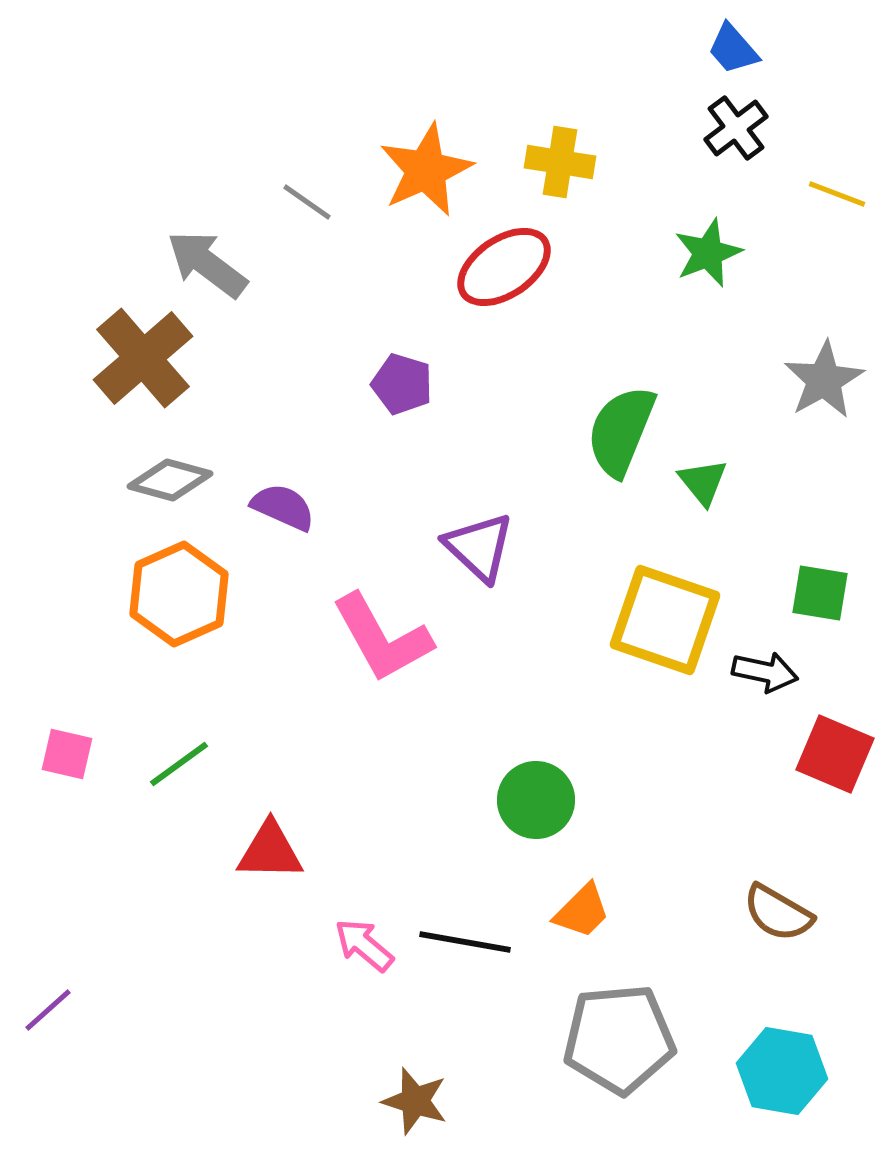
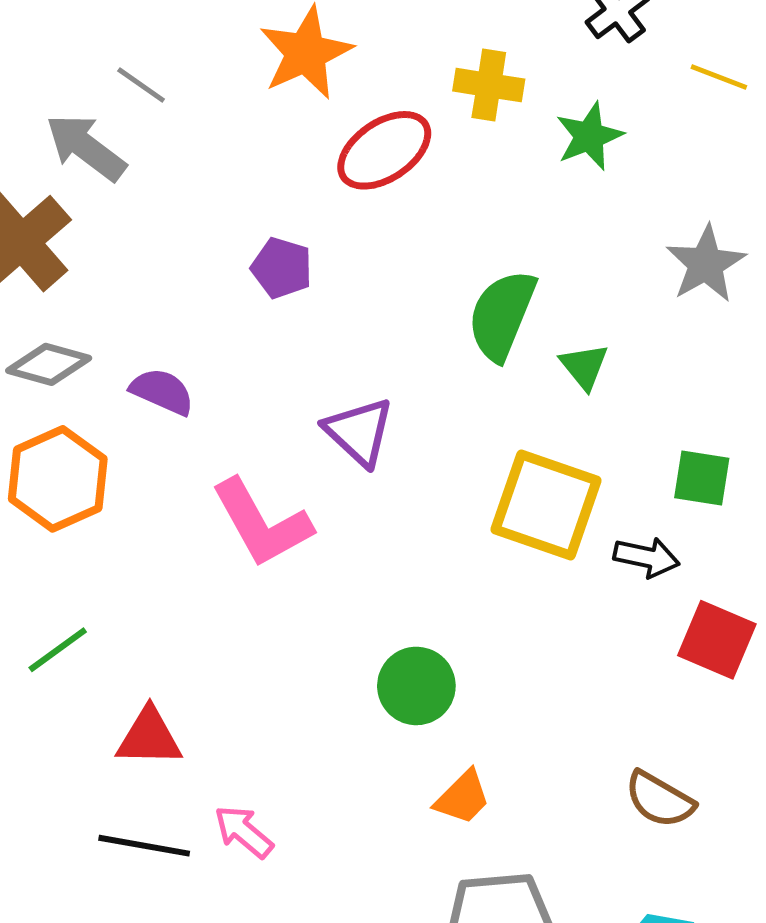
yellow cross: (560, 162) -> (489, 85), moved
gray line: (307, 202) -> (141, 85), moved
black line: (465, 942) -> (144, 846), moved

